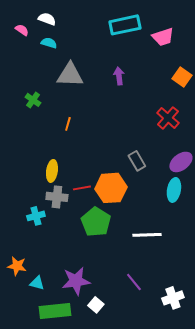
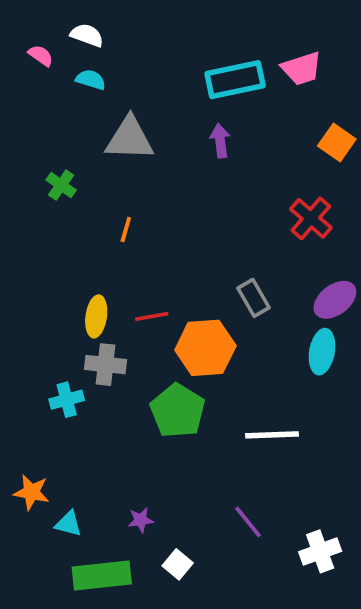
cyan rectangle: (125, 25) -> (235, 80), moved
red line: (82, 188) -> (152, 316), moved
purple star: (76, 281) -> (141, 520), size x0.5

